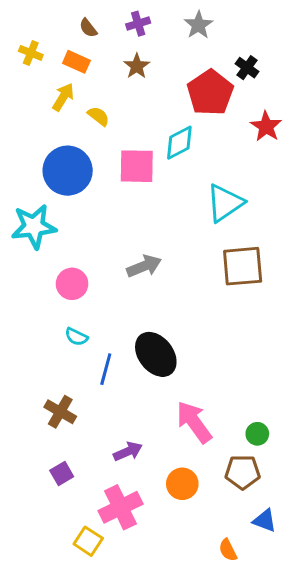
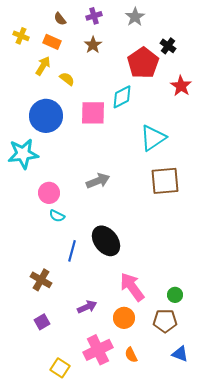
cyan semicircle: (76, 337) -> (57, 216), moved
orange circle: (182, 484) -> (124, 318), moved
pink cross: (121, 507) -> (98, 350), moved
orange semicircle: (228, 550) -> (131, 355), moved

